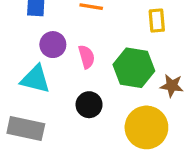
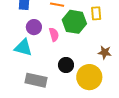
green hexagon: (134, 68) -> (74, 22), moved
black circle: (89, 105) -> (66, 65), moved
gray rectangle: (26, 128) -> (36, 80), moved

